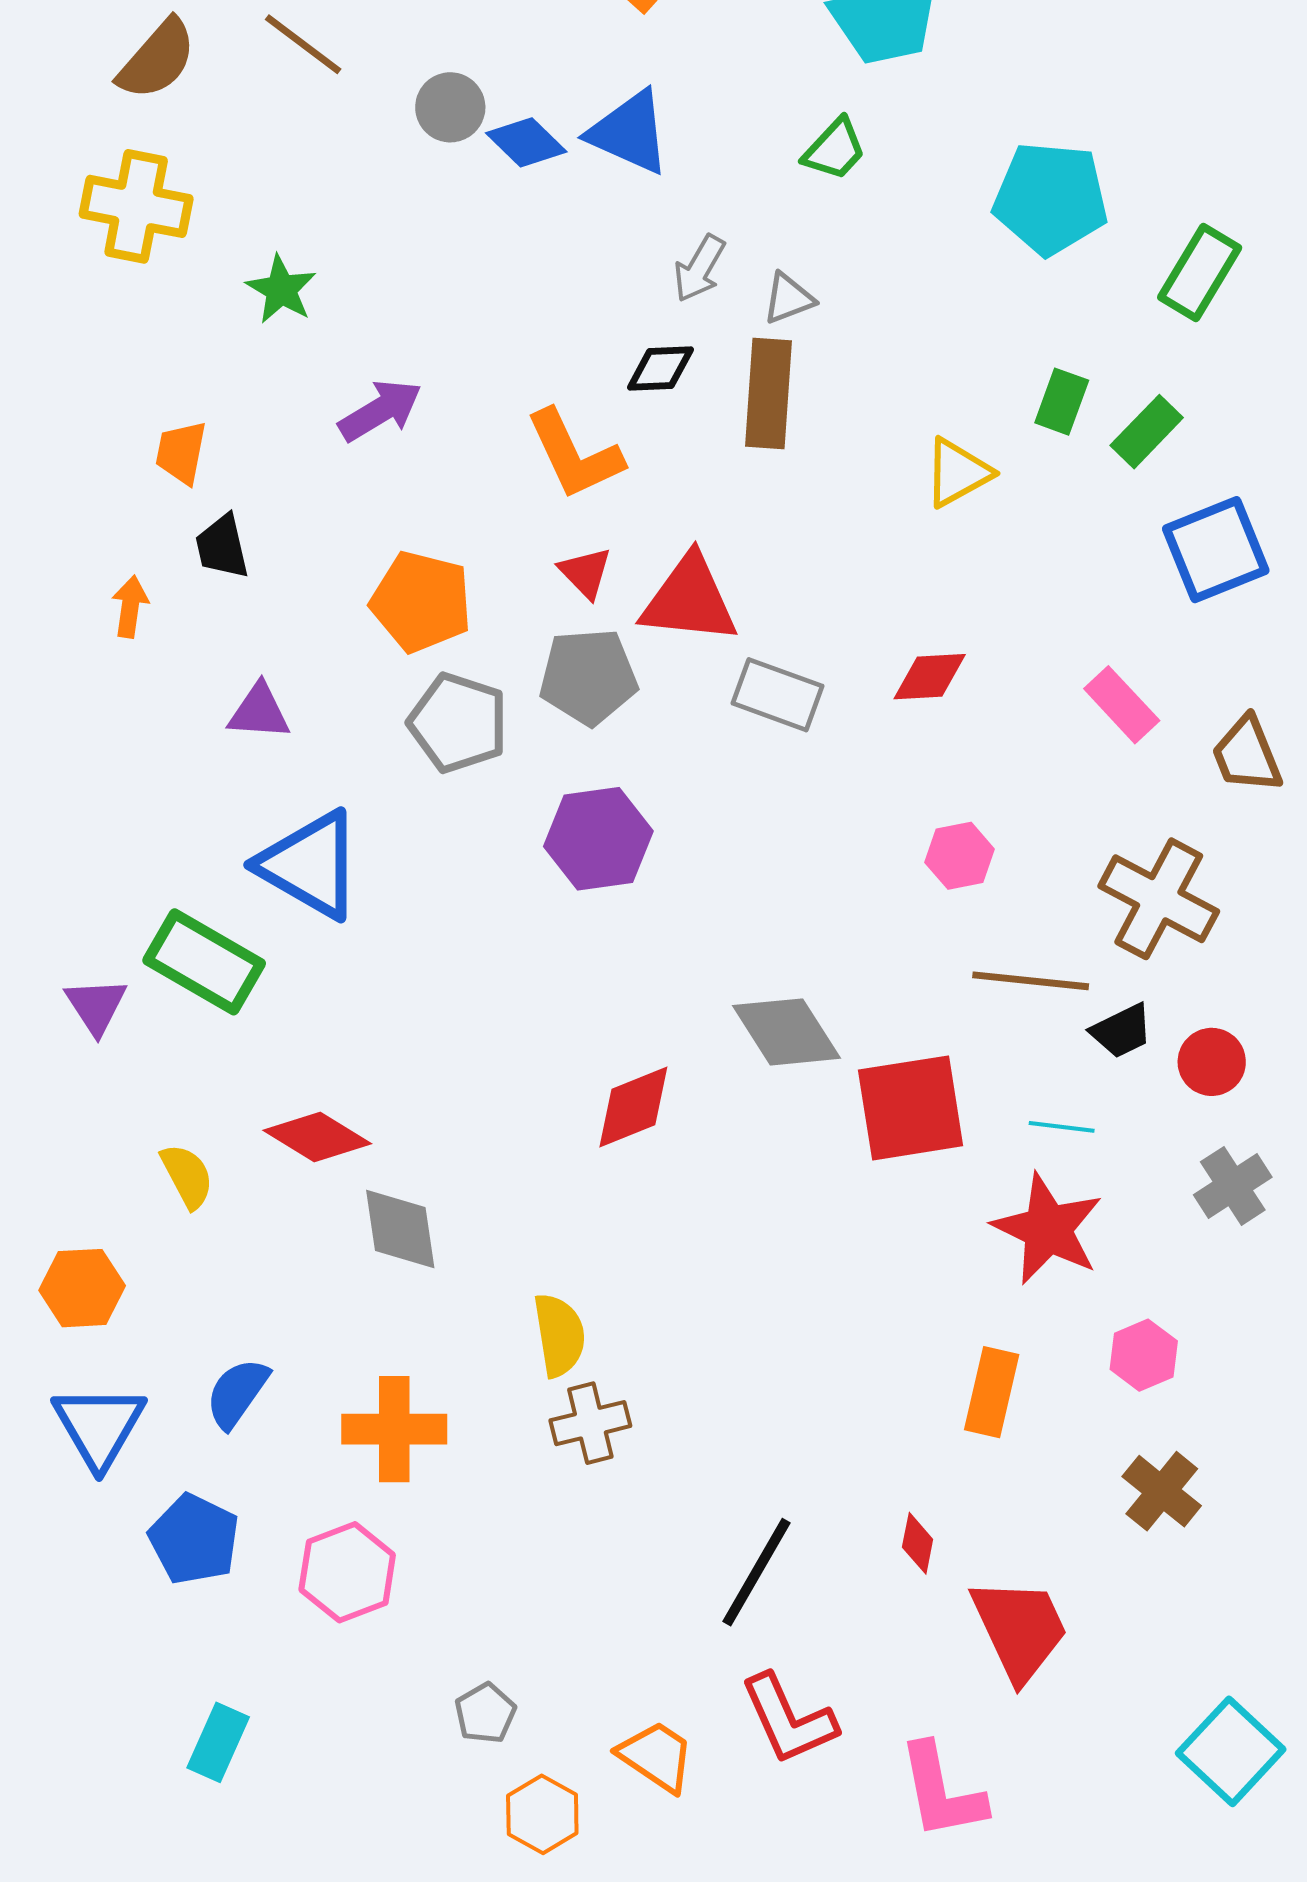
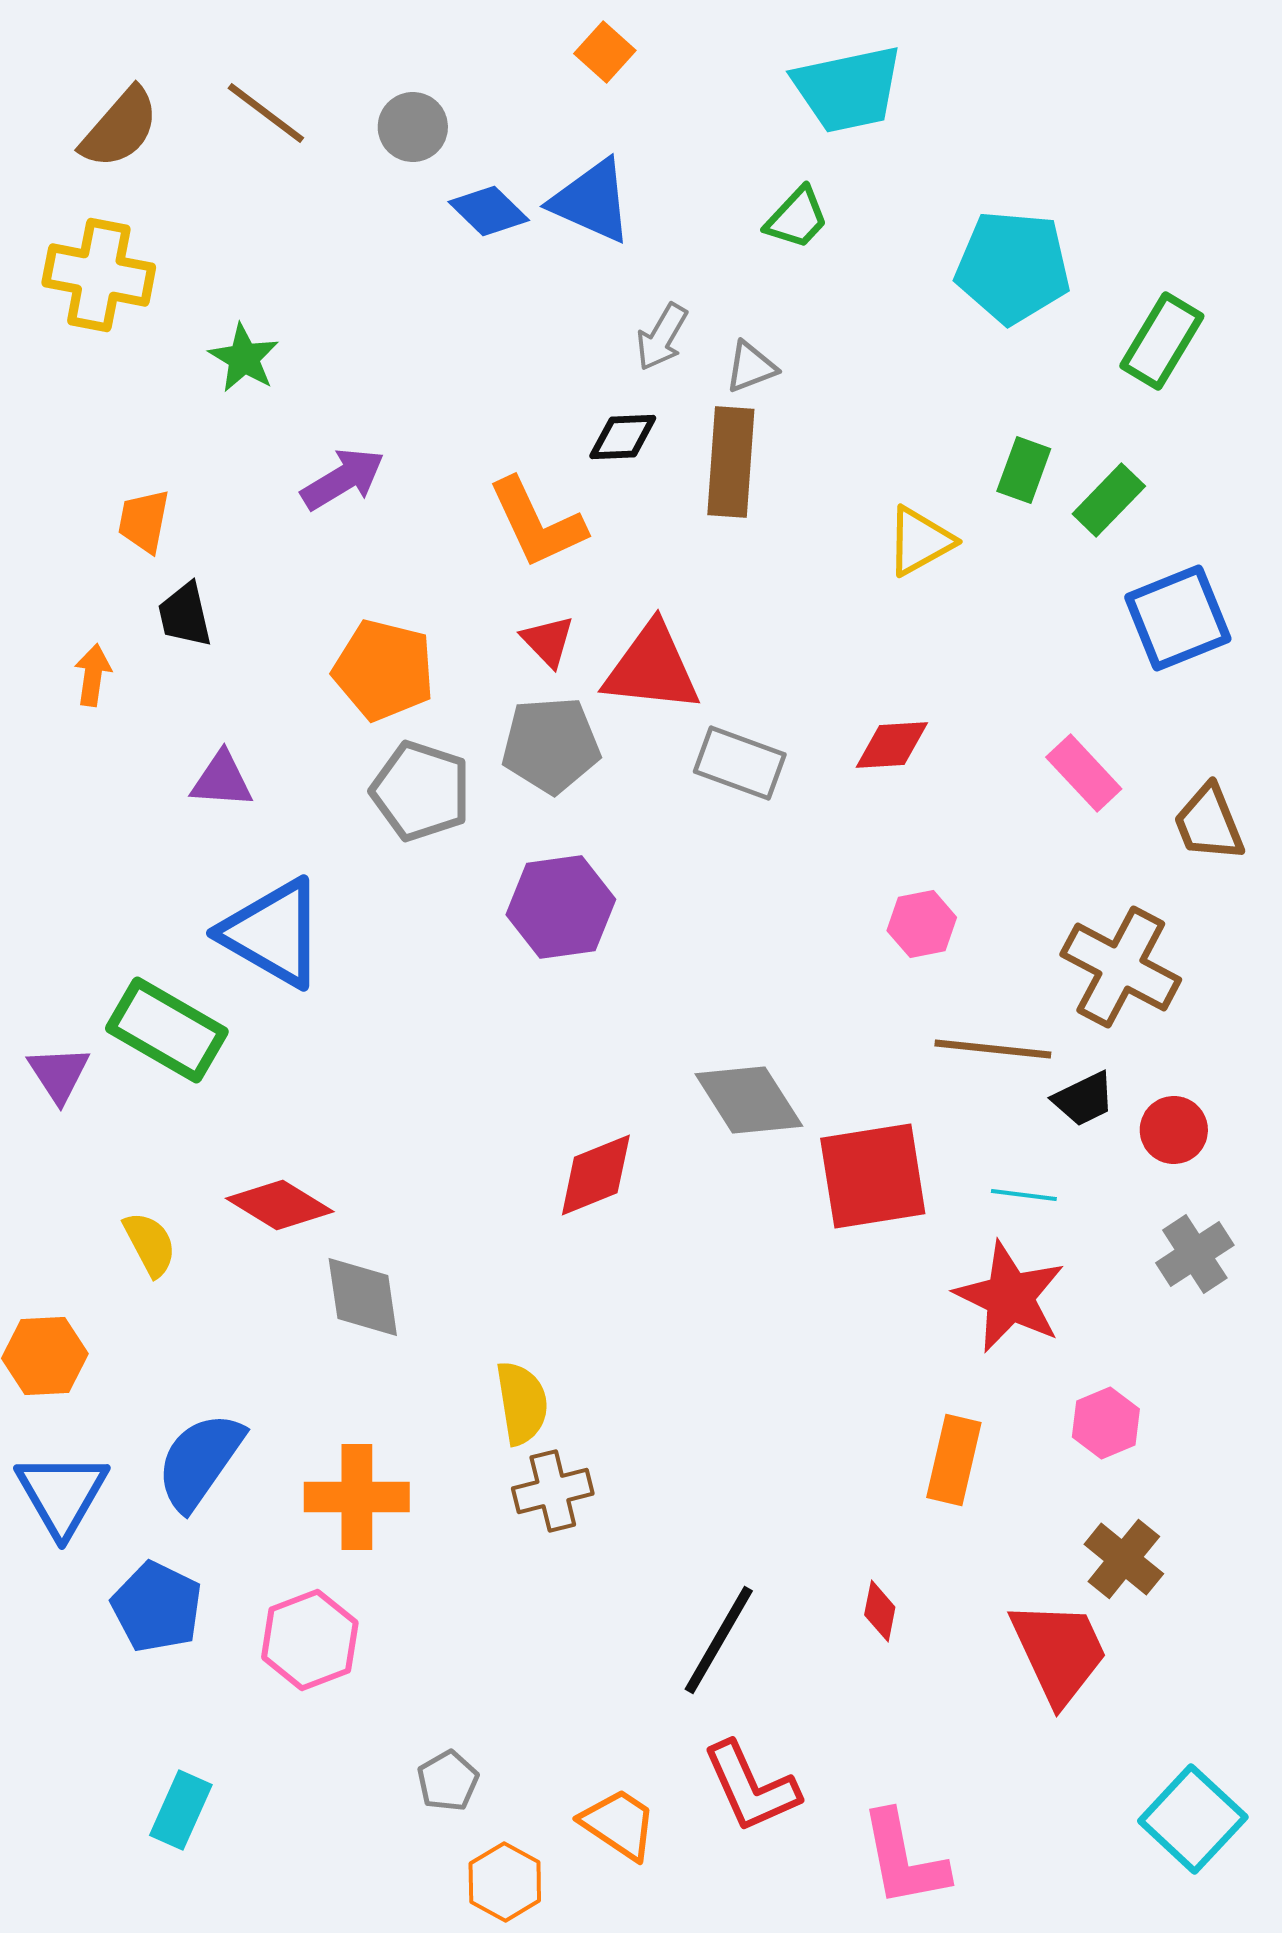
gray circle: (450, 107) -> (413, 127), moved
blue semicircle: (237, 1393) -> (200, 1461), size x1.4
red trapezoid: (1020, 1629) -> (1059, 1652), moved

